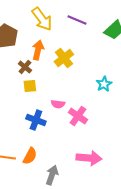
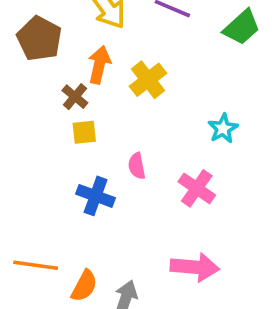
pink semicircle: (58, 104) -> (137, 166), turned 72
pink cross: (78, 116) -> (197, 188), moved
orange semicircle: (30, 156) -> (84, 286), moved

